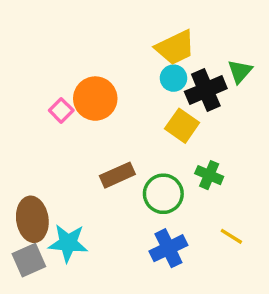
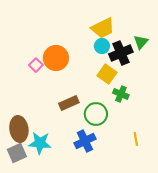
green cross: (209, 175) -> (121, 94), moved
yellow line: (231, 236) -> (136, 139), turned 48
blue cross: (168, 248) -> (85, 141), moved

